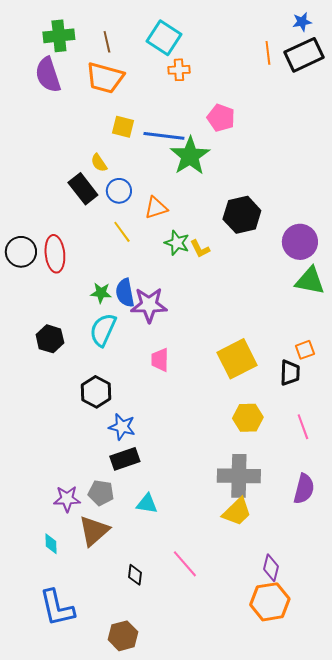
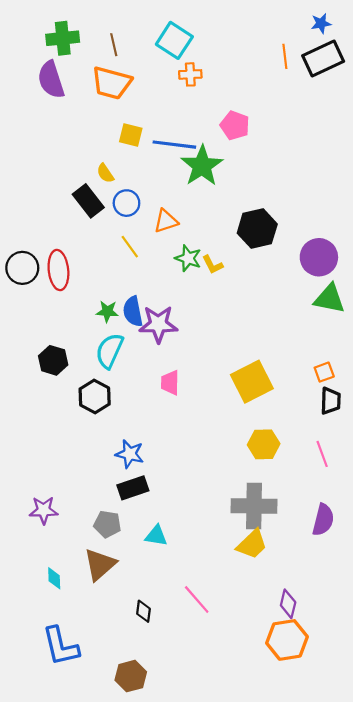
black trapezoid: (290, 373) -> (331, 401), moved
black hexagon: (96, 392) -> (95, 396), moved
purple star: (67, 499) -> (44, 510), moved

